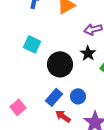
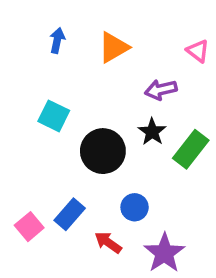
blue rectangle: (54, 97) -> (70, 214), moved

